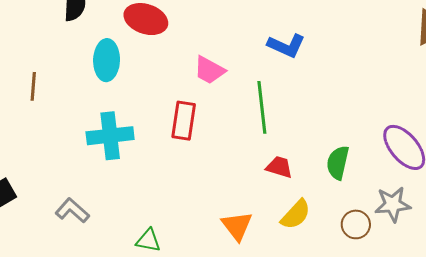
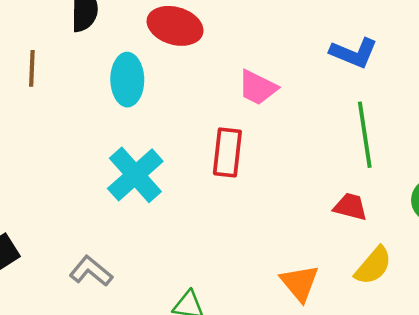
brown line: (33, 86) -> (32, 68), moved
green line: (262, 107) -> (365, 135), moved
cyan cross: (110, 136) -> (135, 175), turned -33

